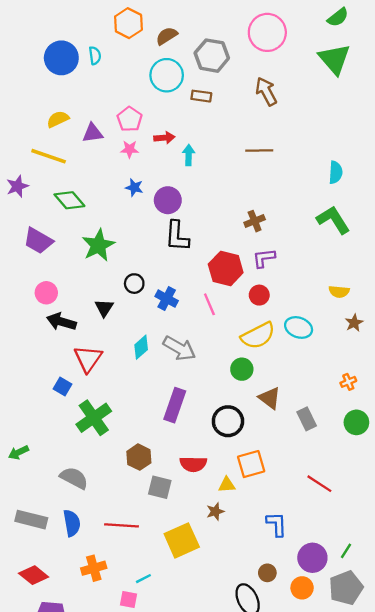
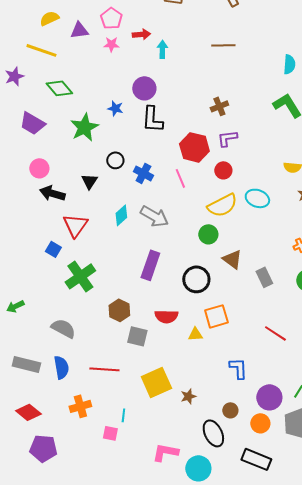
blue star: (134, 187) -> (115, 108), moved
brown star: (215, 511) -> (188, 396), moved
cyan line: (143, 579) -> (123, 415), turned -56

